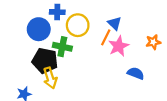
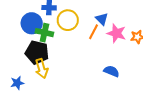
pink star: (119, 46) -> (116, 33), moved, turned -30
green cross: (62, 47) -> (44, 33), moved
blue semicircle: (136, 73) -> (112, 71), moved

